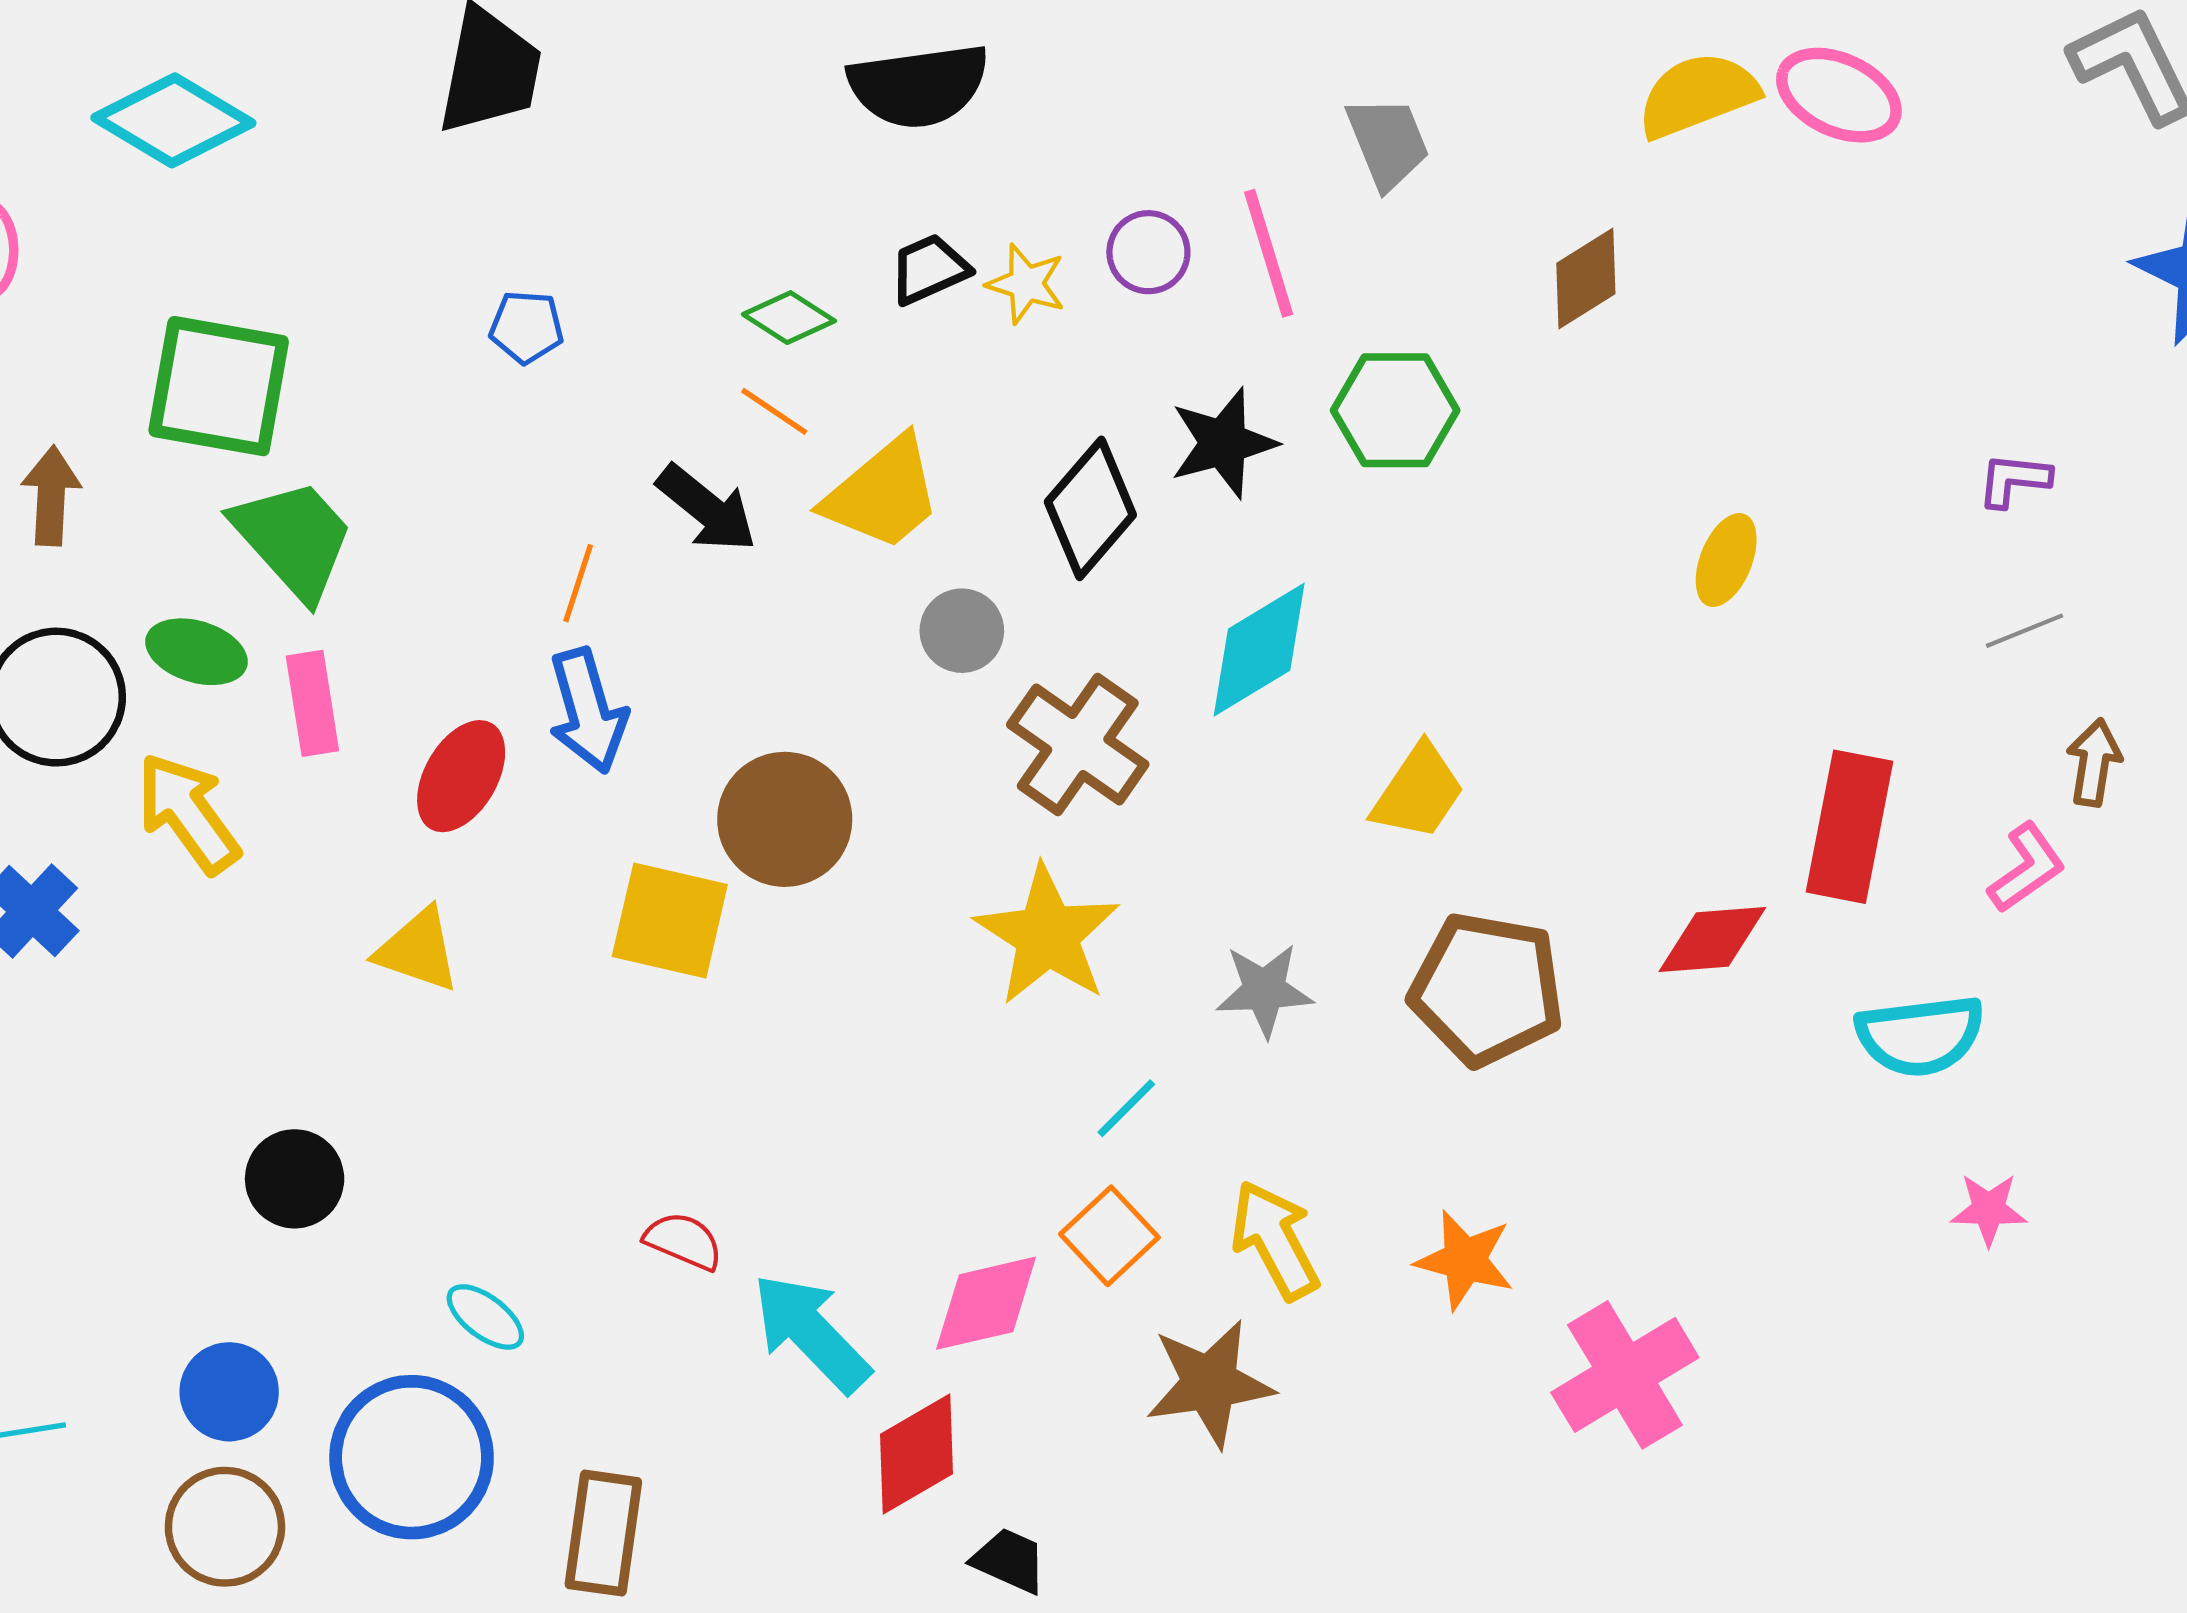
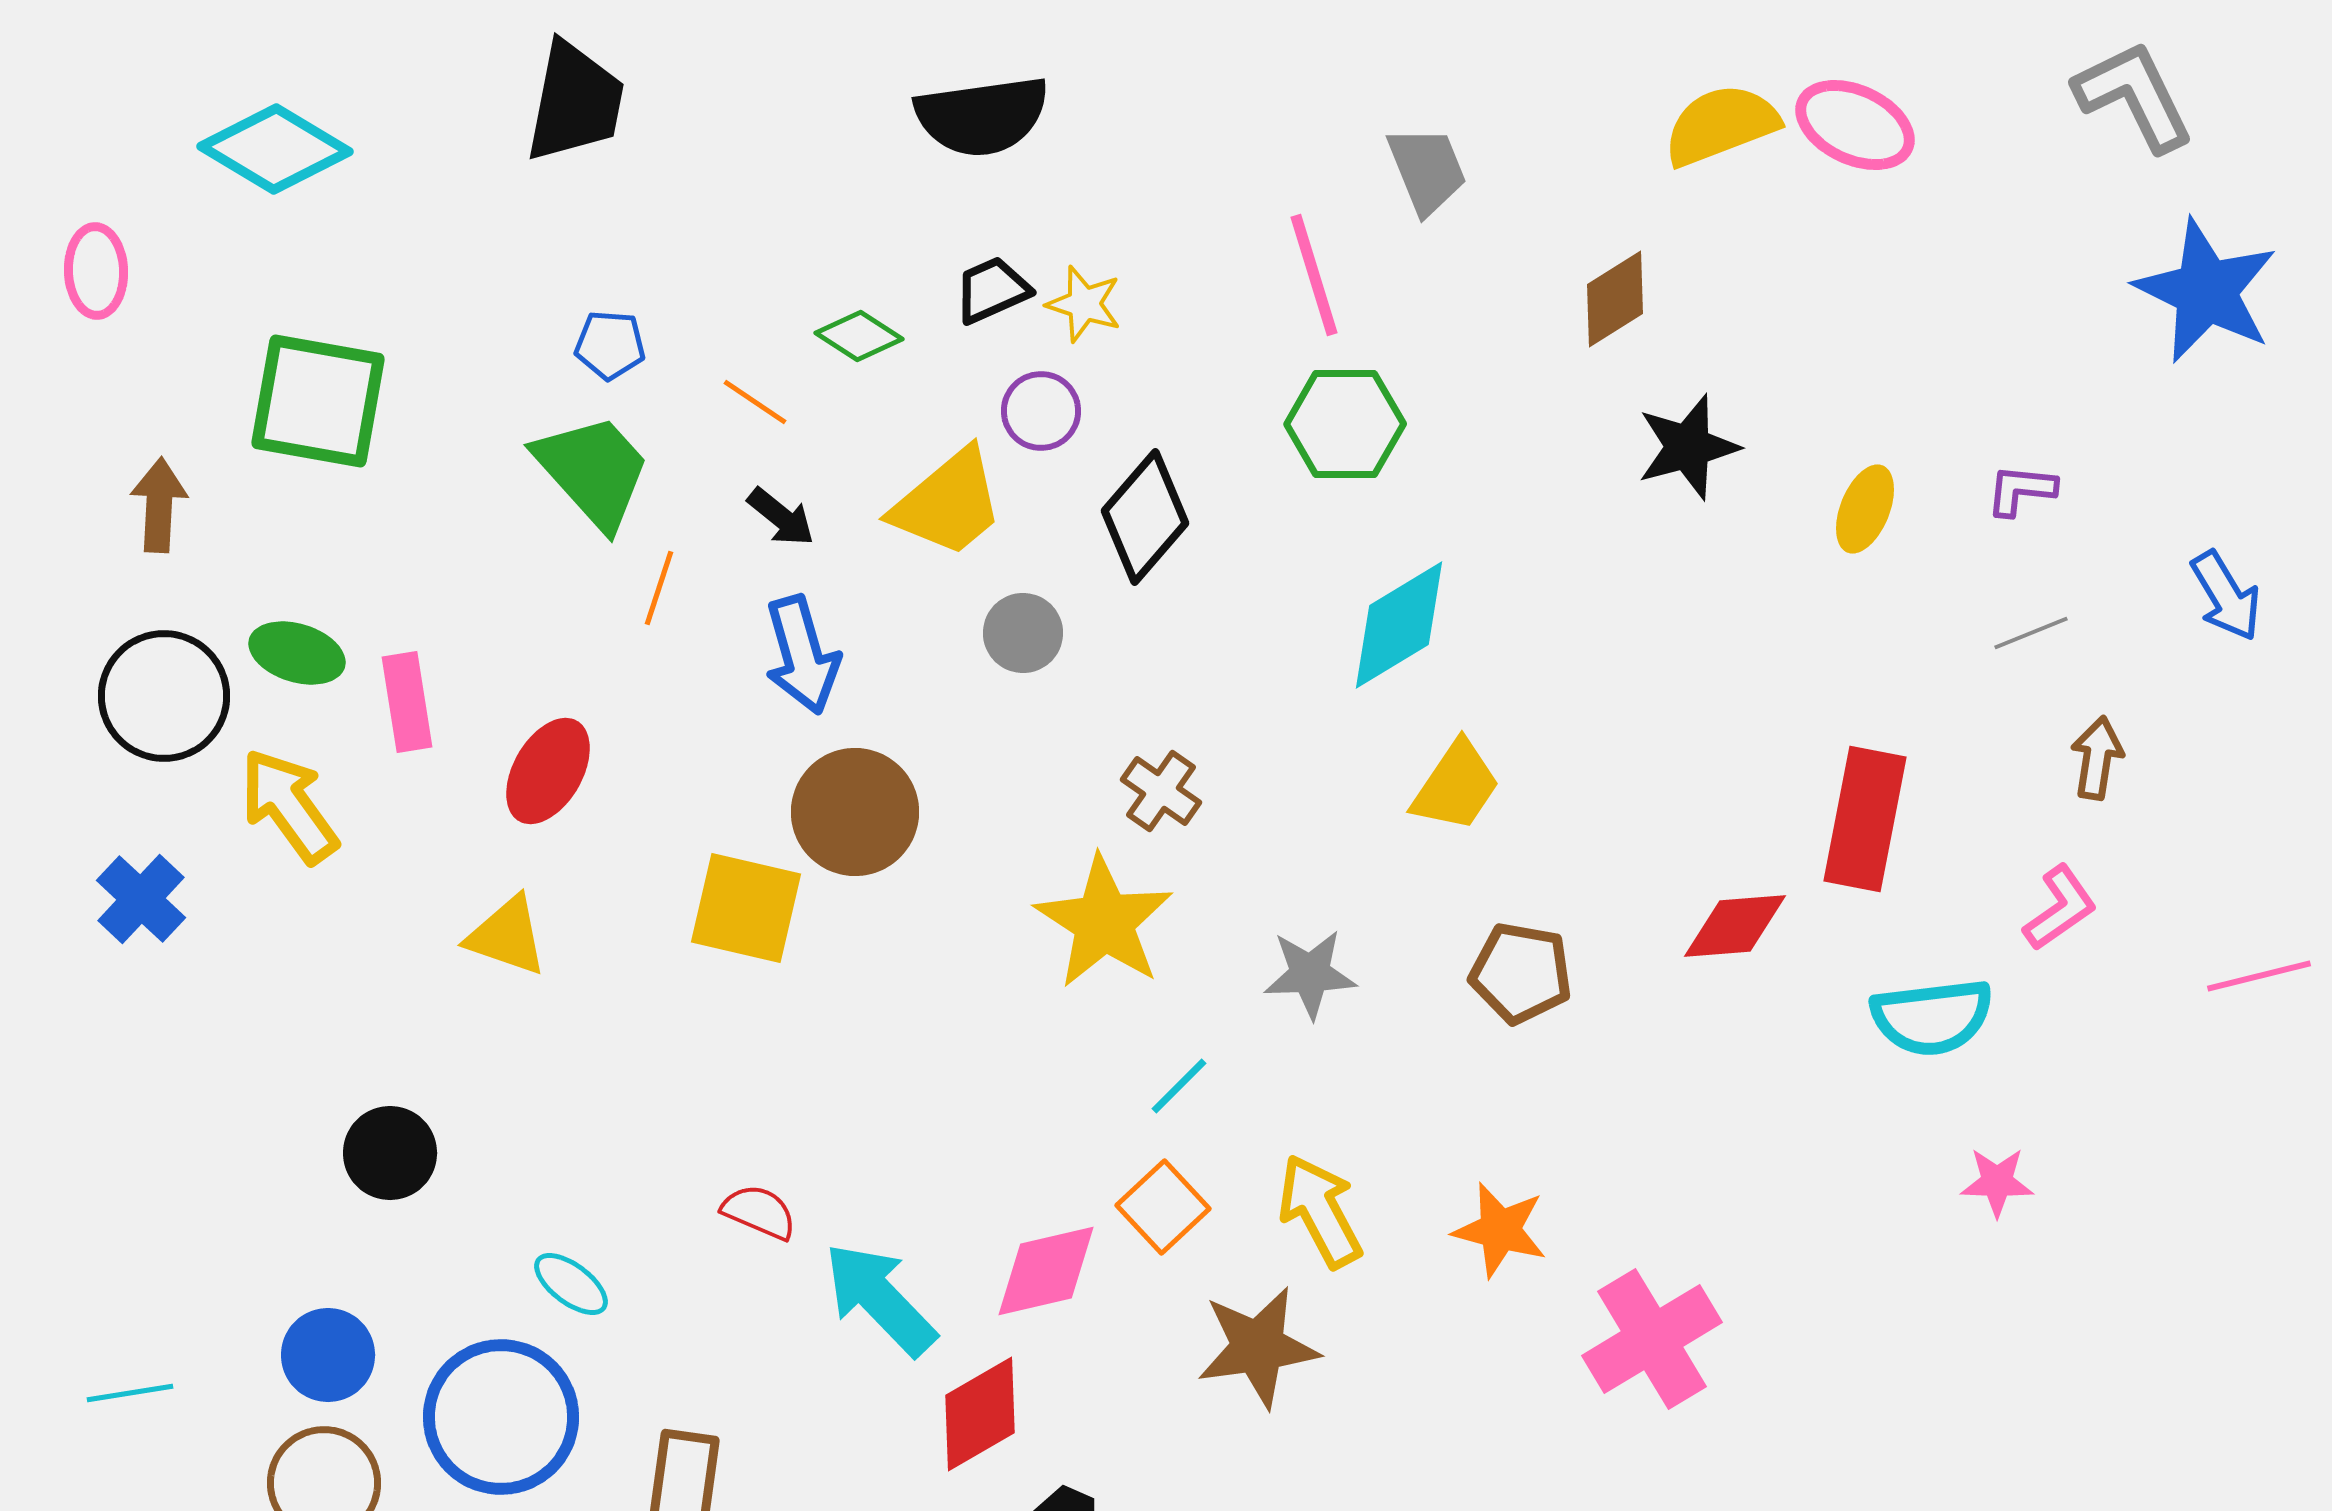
purple circle: (1148, 252) -> (1041, 411), moved
green hexagon: (1395, 410) -> (1345, 424), moved
orange line: (774, 411) -> (755, 402), moved
black star: (1223, 443) -> (1688, 447), moved
black arrow: (707, 508) -> (781, 517), size x0.7
green trapezoid: (293, 539) -> (593, 471), moved
yellow ellipse: (1726, 560) -> (1865, 509), moved
cyan diamond: (1259, 650) -> (1399, 625), moved
blue arrow: (588, 711) -> (802, 655), moved
brown cross: (1078, 745) -> (1161, 791), moved, size x0.6
pink L-shape: (2027, 868) -> (2060, 908), moved
brown pentagon: (1487, 989) -> (1521, 973), size x0.7

